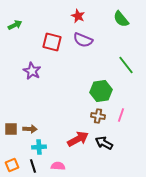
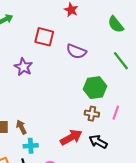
green semicircle: (121, 19) -> (116, 24), moved
purple semicircle: (83, 40) -> (76, 51), moved
brown arrow: (30, 129) -> (21, 127), turned -120

